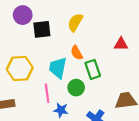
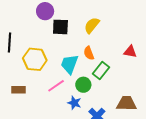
green rectangle: (93, 69) -> (101, 71), turned 48
pink line: (47, 93) -> (56, 86), turned 54
blue star: (61, 110) -> (74, 103), moved

